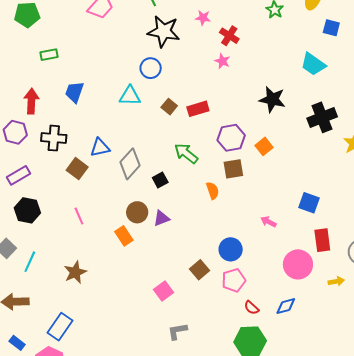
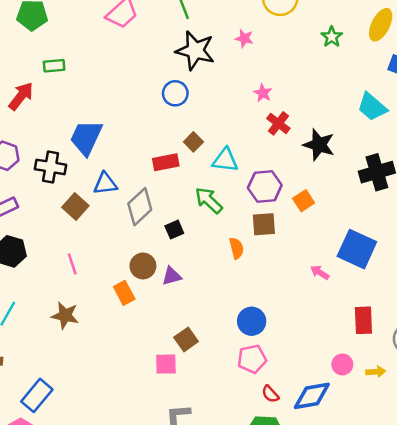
red cross: (229, 36) -> (278, 123), moved
blue trapezoid: (74, 92) -> (86, 138), moved, size x1.4
cyan triangle: (130, 96) -> (225, 160), moved
red arrow: (31, 101) -> (21, 96), moved, turned 30
red rectangle: (198, 109) -> (166, 162), moved
blue square: (309, 203) -> (357, 249), moved, size x1.5
pink arrow: (269, 222) -> (320, 272), moved
pink circle: (298, 264) -> (342, 364), moved, size x0.6
brown square: (200, 270) -> (186, 339), moved
brown star: (75, 272) -> (65, 315), moved, turned 30
pink square: (164, 291) -> (166, 364), turned 30
blue diamond: (286, 306) -> (312, 396), size x1.5

